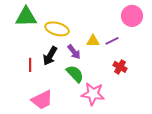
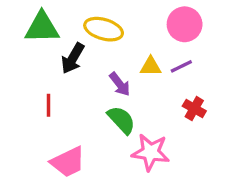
pink circle: (132, 16) -> (185, 24), moved
yellow ellipse: (57, 29) -> (104, 29), moved
black arrow: (50, 56) -> (73, 58), moved

